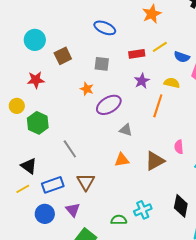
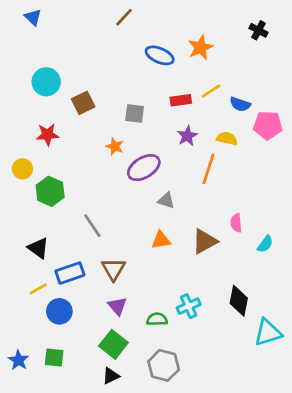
blue ellipse: (105, 28) -> (160, 55), moved
yellow line: (23, 189) -> (38, 289), moved
purple triangle: (73, 210) -> (117, 306), moved

